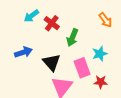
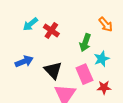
green arrow: (72, 38) -> (85, 43), moved

